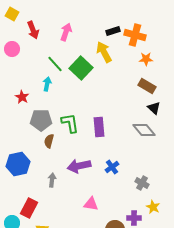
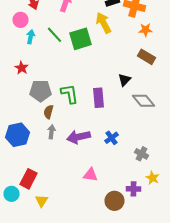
pink circle: (12, 49) -> (20, 20), moved
green square: (81, 68) -> (80, 39), turned 30
cyan arrow: (47, 84) -> (30, 37), moved
black triangle: (154, 108) -> (124, 80), moved, turned 32
gray arrow: (52, 180) -> (52, 132), moved

